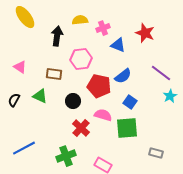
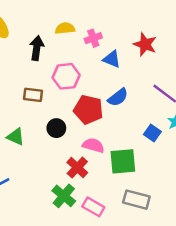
green triangle: (40, 96) -> (16, 137), moved
blue square: (130, 102) -> (152, 133), moved
red cross: (81, 128) -> (77, 168), moved
gray rectangle: (156, 153) -> (136, 200), moved, size x1.5
green cross: (66, 156) -> (64, 196), moved, turned -30

